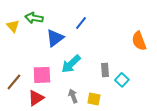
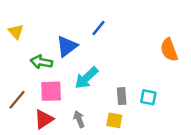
green arrow: (34, 18) -> (41, 62), moved
gray rectangle: (105, 70) -> (122, 96), moved
cyan square: (122, 80) -> (148, 97), turned -32
gray arrow: (73, 96) -> (79, 119), moved

